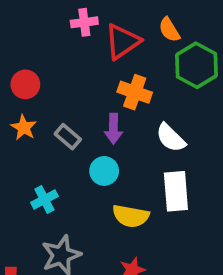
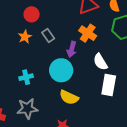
gray rectangle: (68, 137) -> (48, 35), moved
cyan circle: (104, 171) -> (61, 70), size x1.5
white rectangle: (176, 191) -> (109, 85), moved

